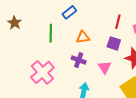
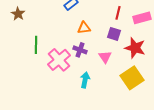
green line: (51, 33) -> (36, 45), moved
pink cross: (42, 72) -> (59, 60), moved

